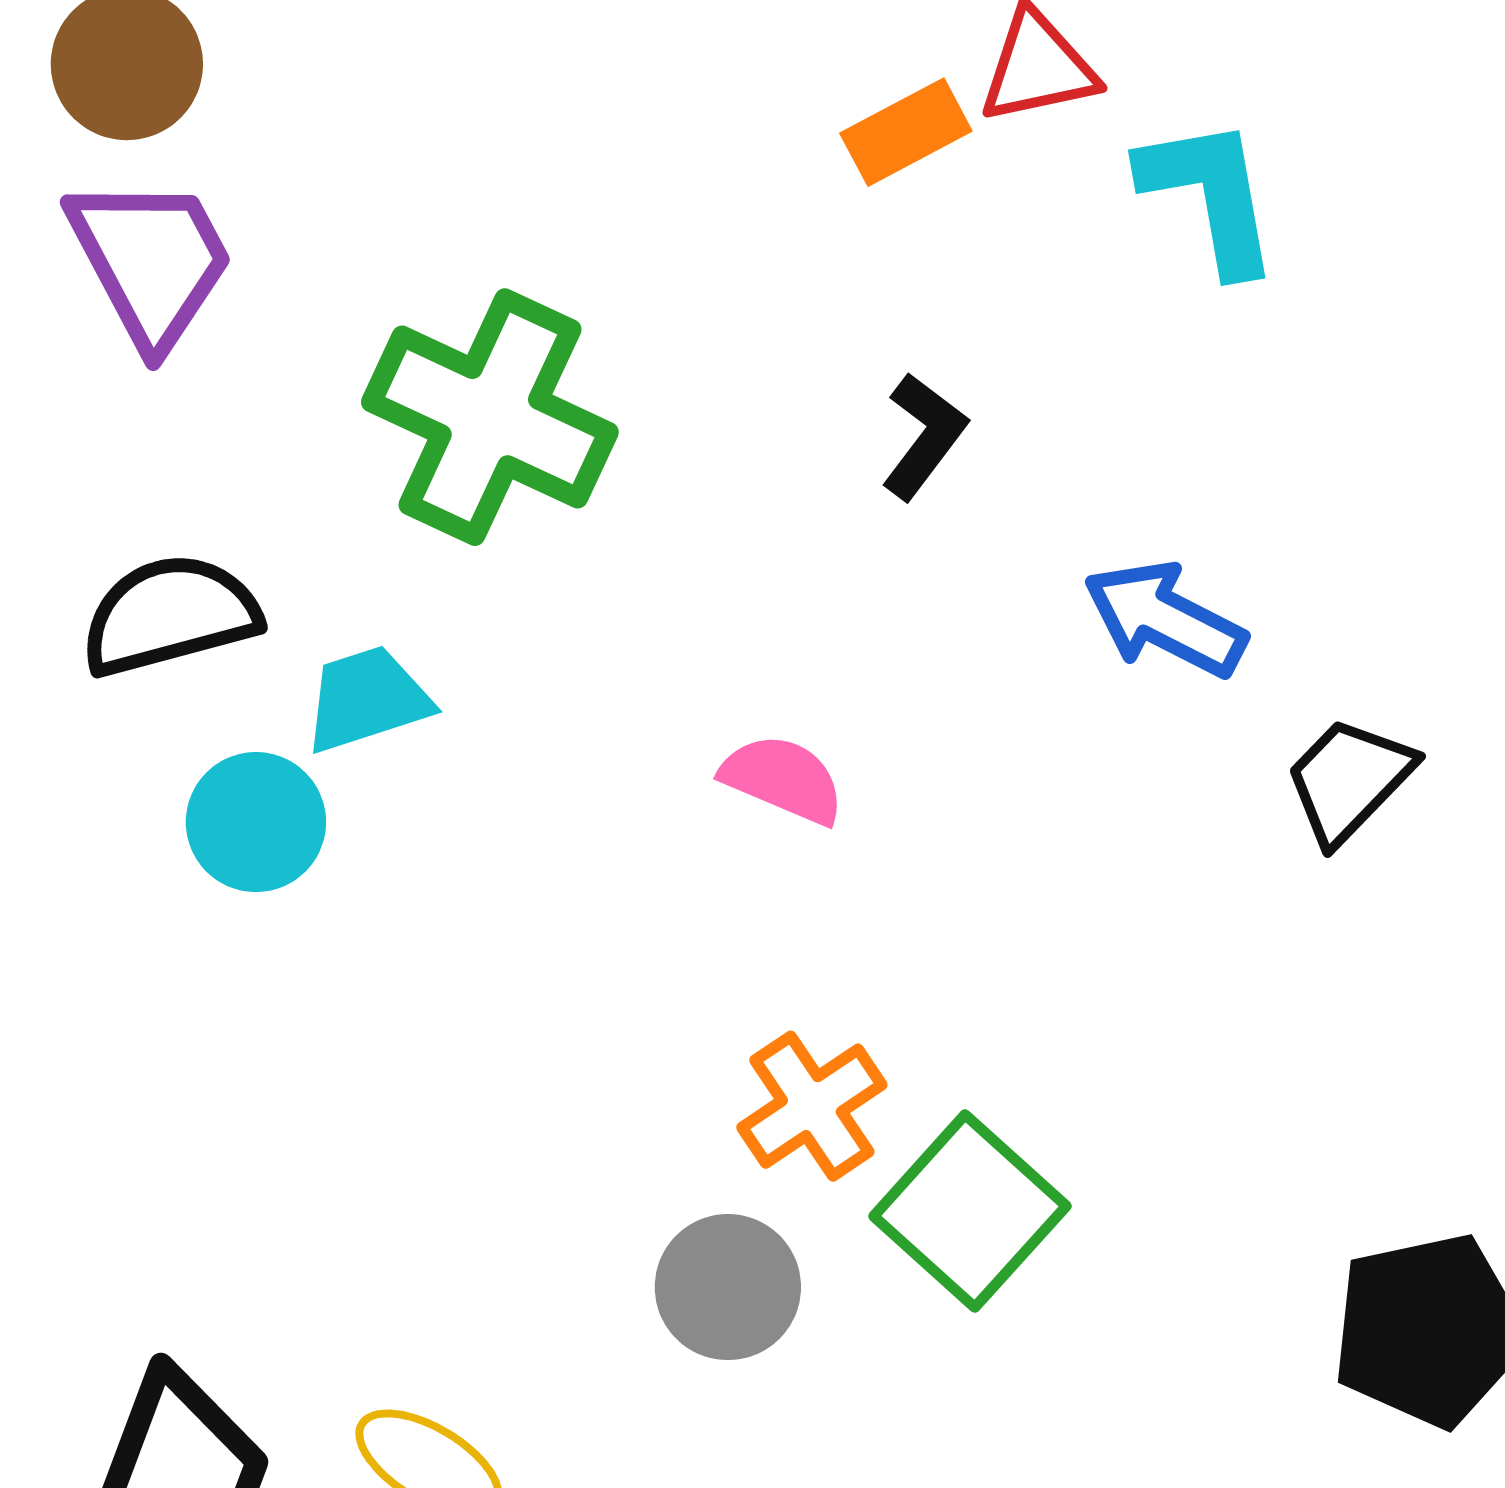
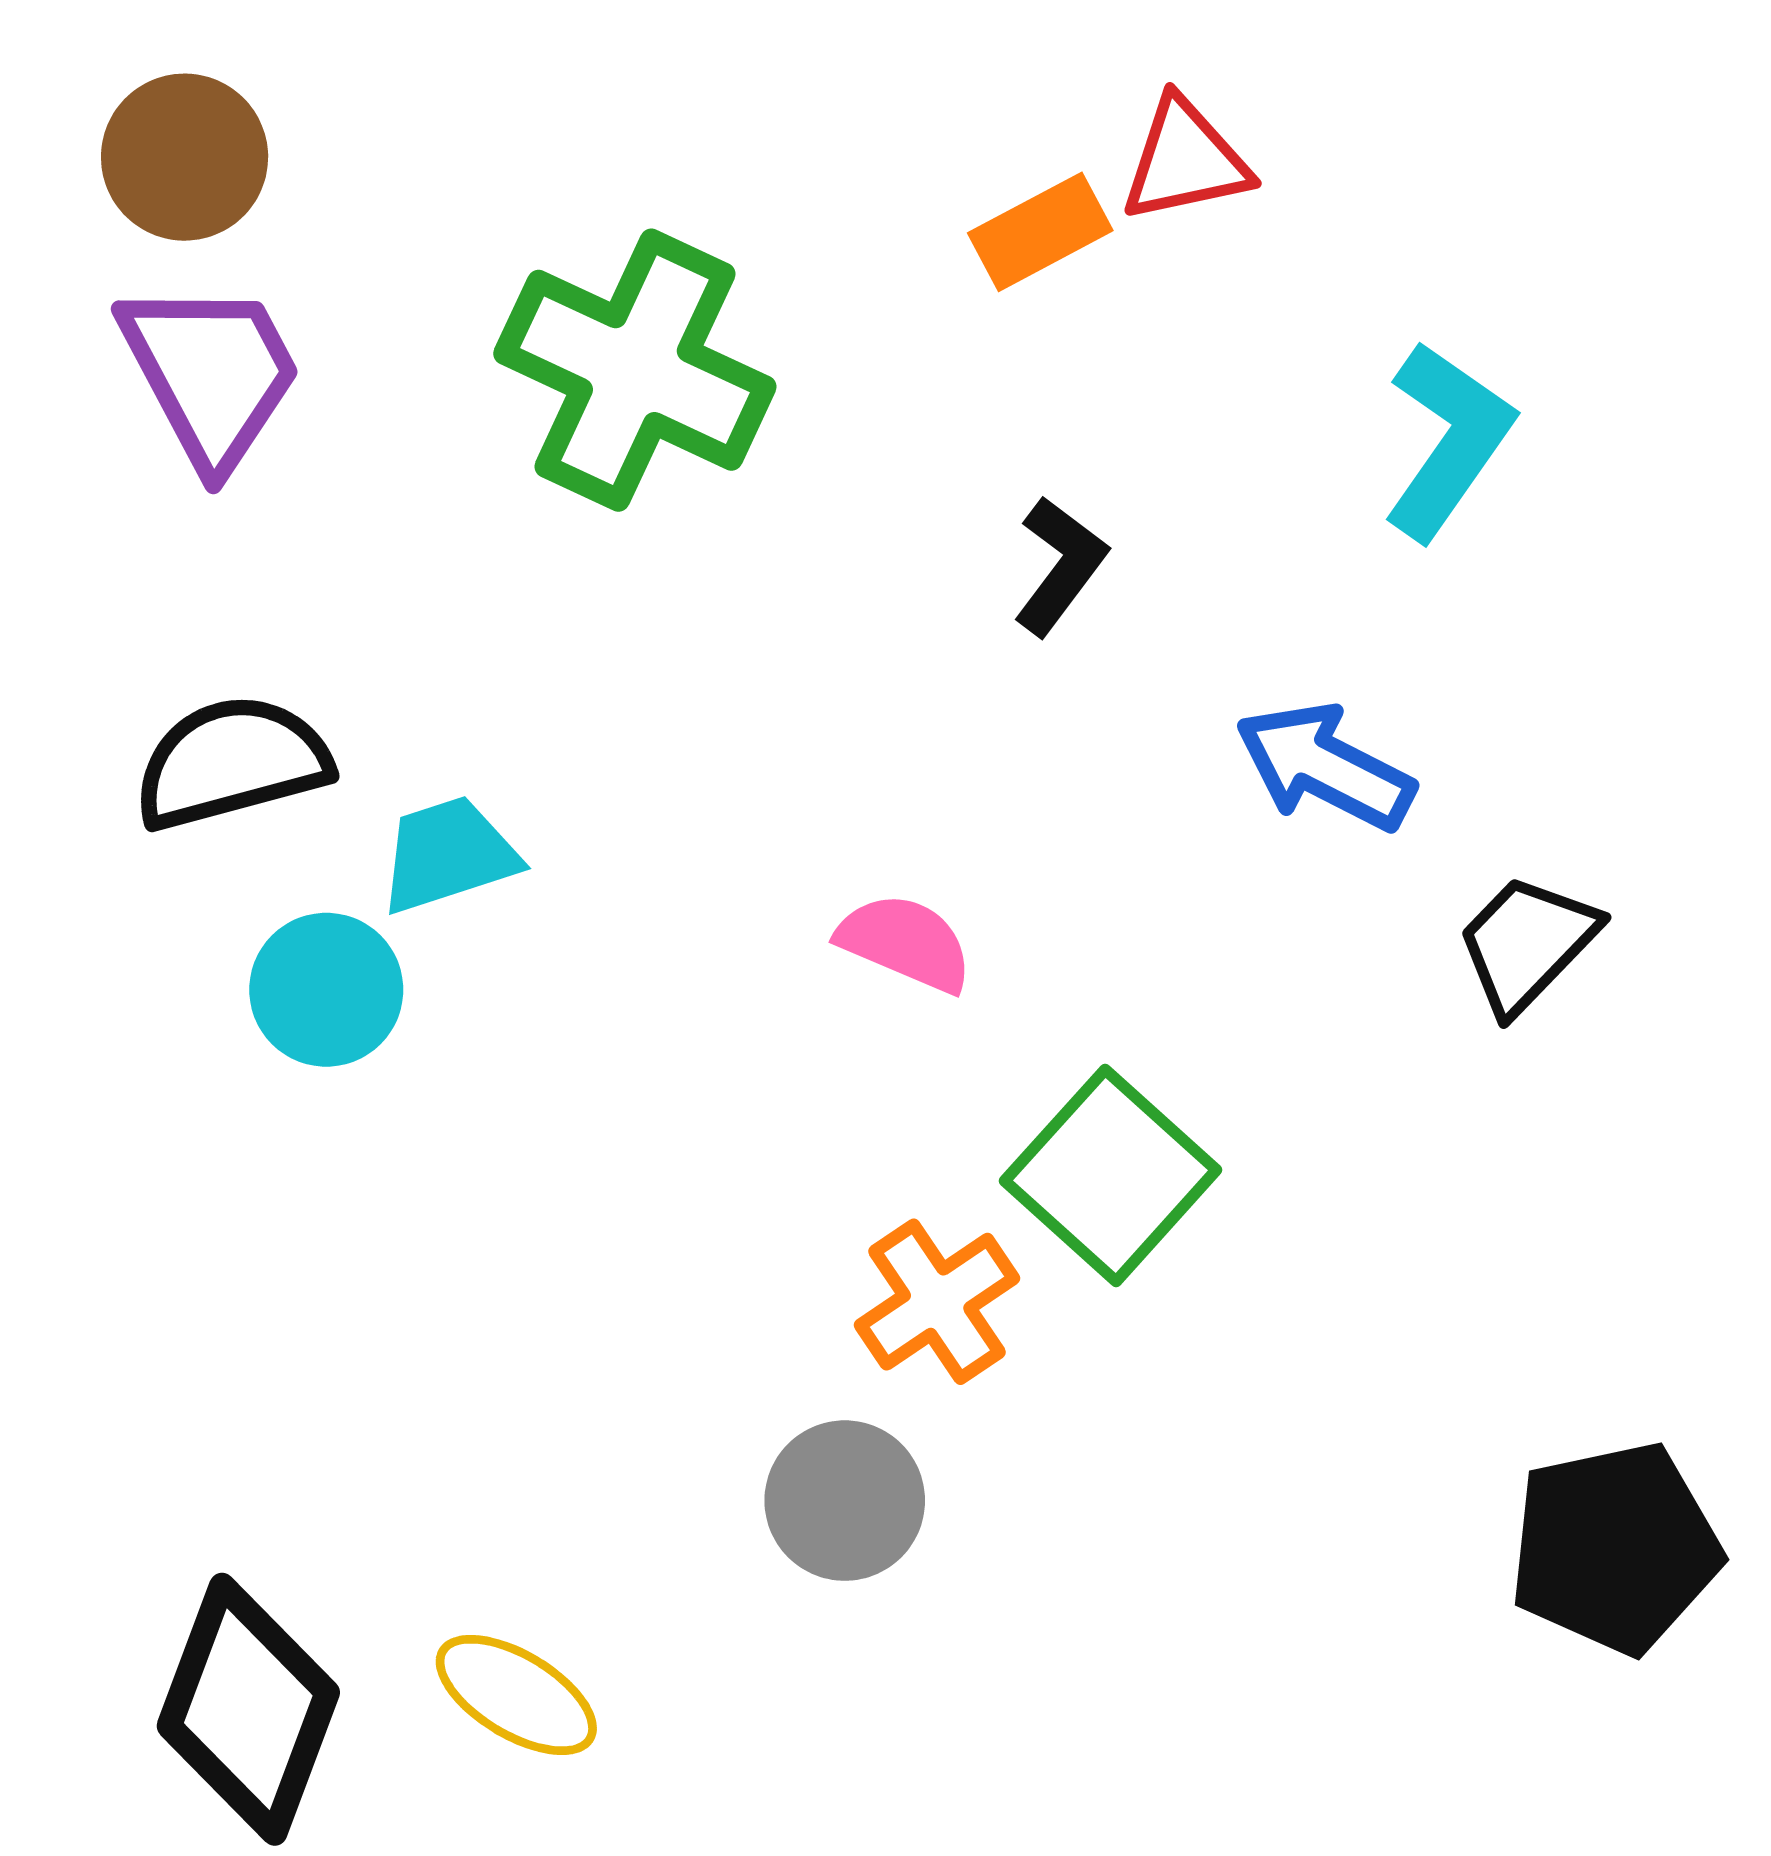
cyan L-shape: (1210, 195) -> (1448, 440), moved, turned 45
green cross: (490, 417) -> (635, 370), moved
green square: (970, 1211) -> (1111, 1175), moved

